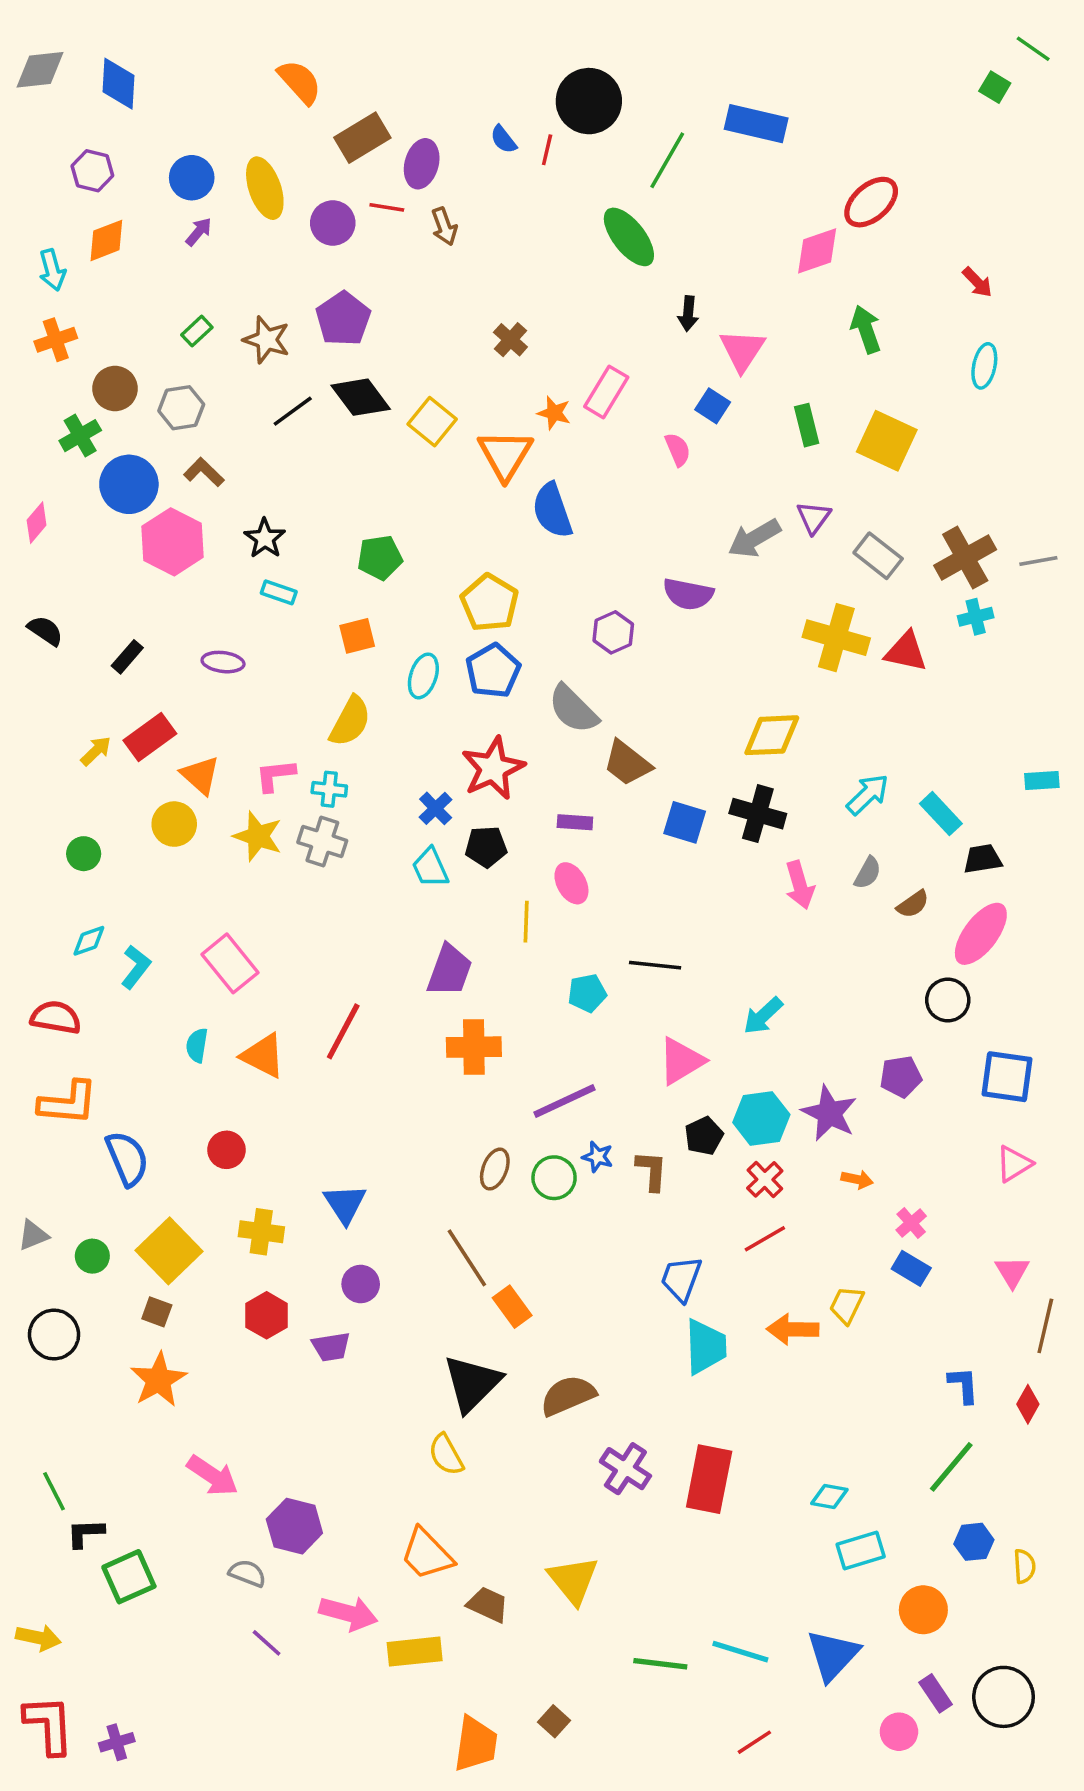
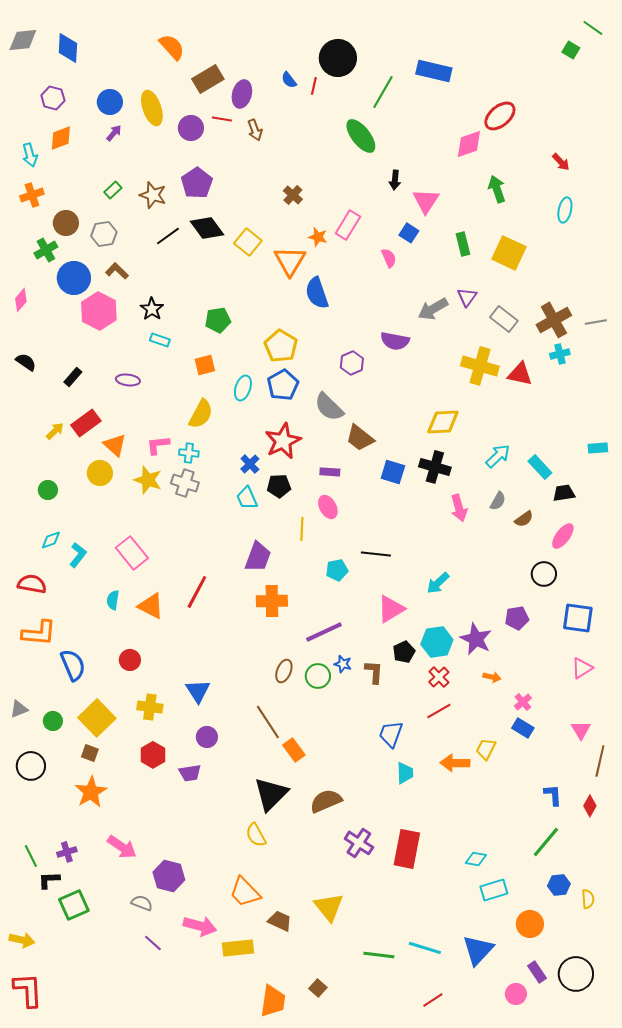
pink ellipse: (981, 934) -> (563, 536), size x0.7
cyan trapezoid: (706, 1347) -> (405, 773), size x0.7
purple cross: (117, 1742) -> (67, 852), moved

